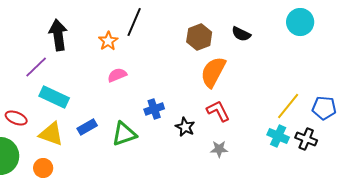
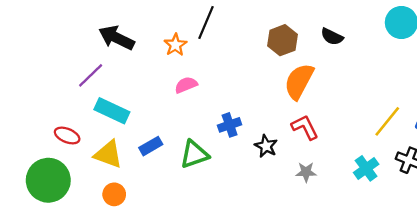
black arrow: (58, 35) -> (117, 38), turned -56
cyan cross: (278, 136) -> (366, 168), moved, turned 30
orange circle: (43, 168) -> (114, 194), moved

